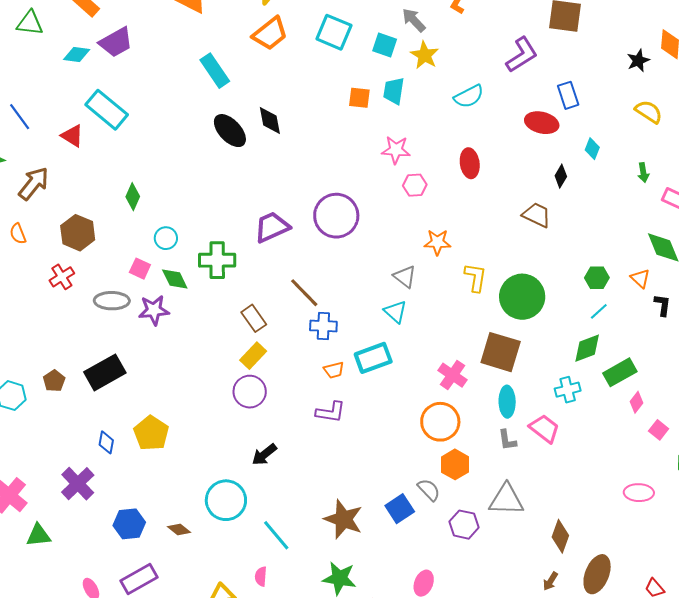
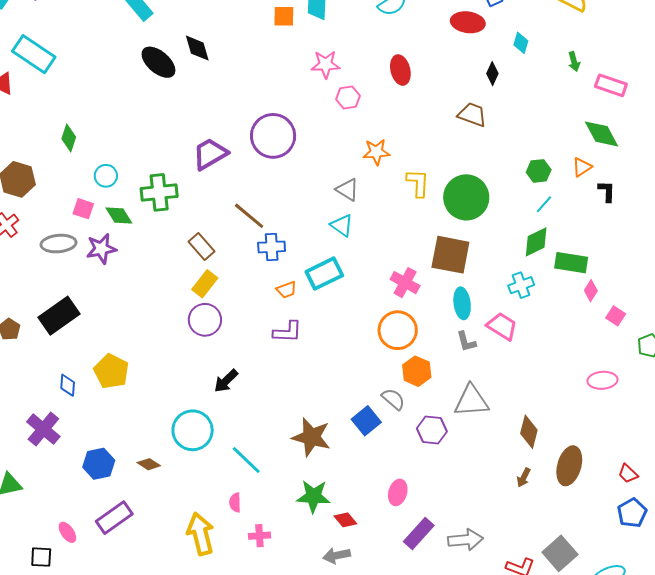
orange triangle: (640, 278) -> (582, 167), turned 50
green rectangle: (620, 372) -> (571, 263), turned 44

